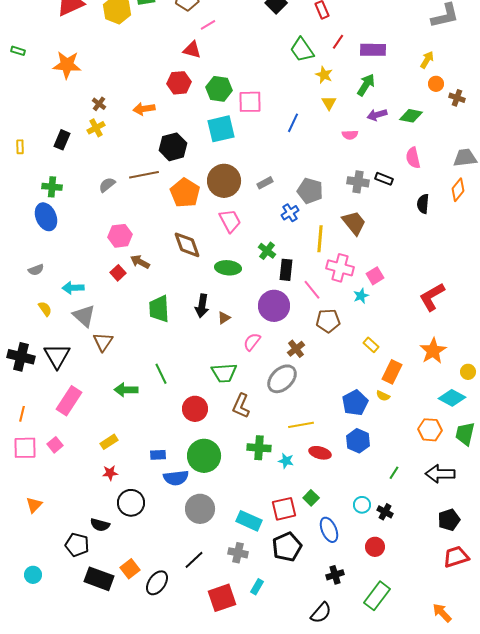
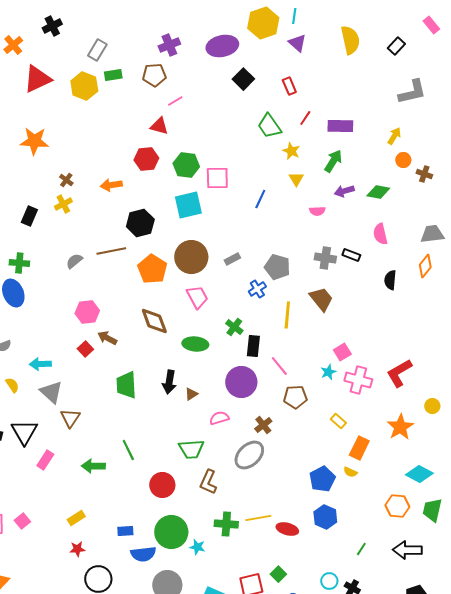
pink cross: (340, 268) -> (358, 380), moved
pink semicircle: (252, 342) -> (219, 418), turned 36
yellow circle: (468, 372) -> (432, 406), moved
pink rectangle: (69, 401) -> (45, 460), moved, size x0.7
yellow line: (301, 425) -> (258, 518), moved
cyan star: (286, 461) -> (197, 547), moved

